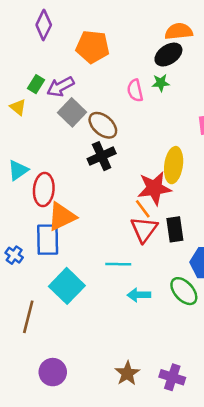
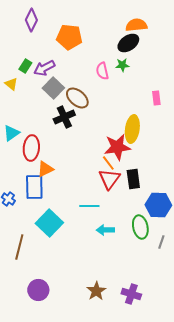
black cross: (102, 156) -> (64, 117), moved
orange triangle: (62, 217) -> (45, 169), size x0.7
green ellipse: (184, 291) -> (140, 227), turned 30

